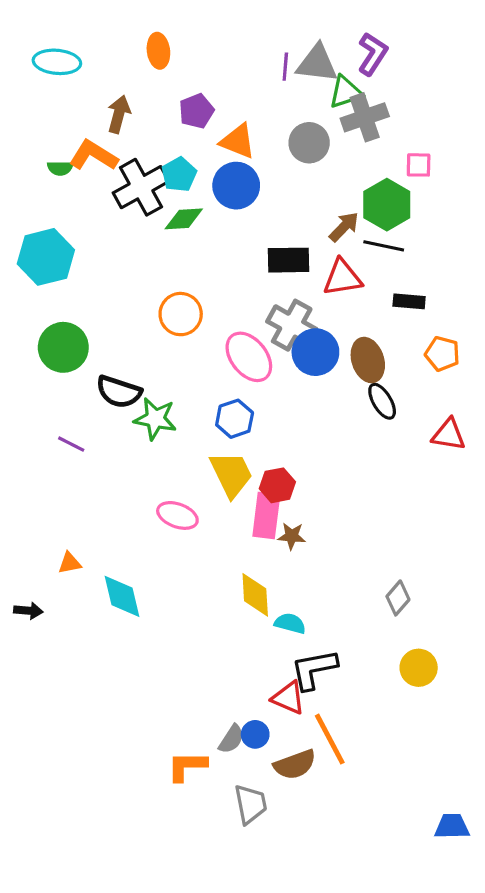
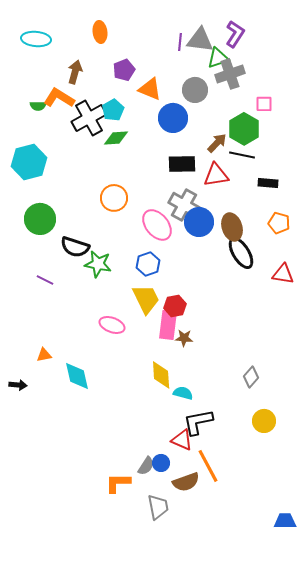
blue circle: (236, 186) -> (173, 118), moved
black rectangle: (409, 301) -> (268, 183), moved
black ellipse: (382, 401) -> (241, 253), size x1.4

